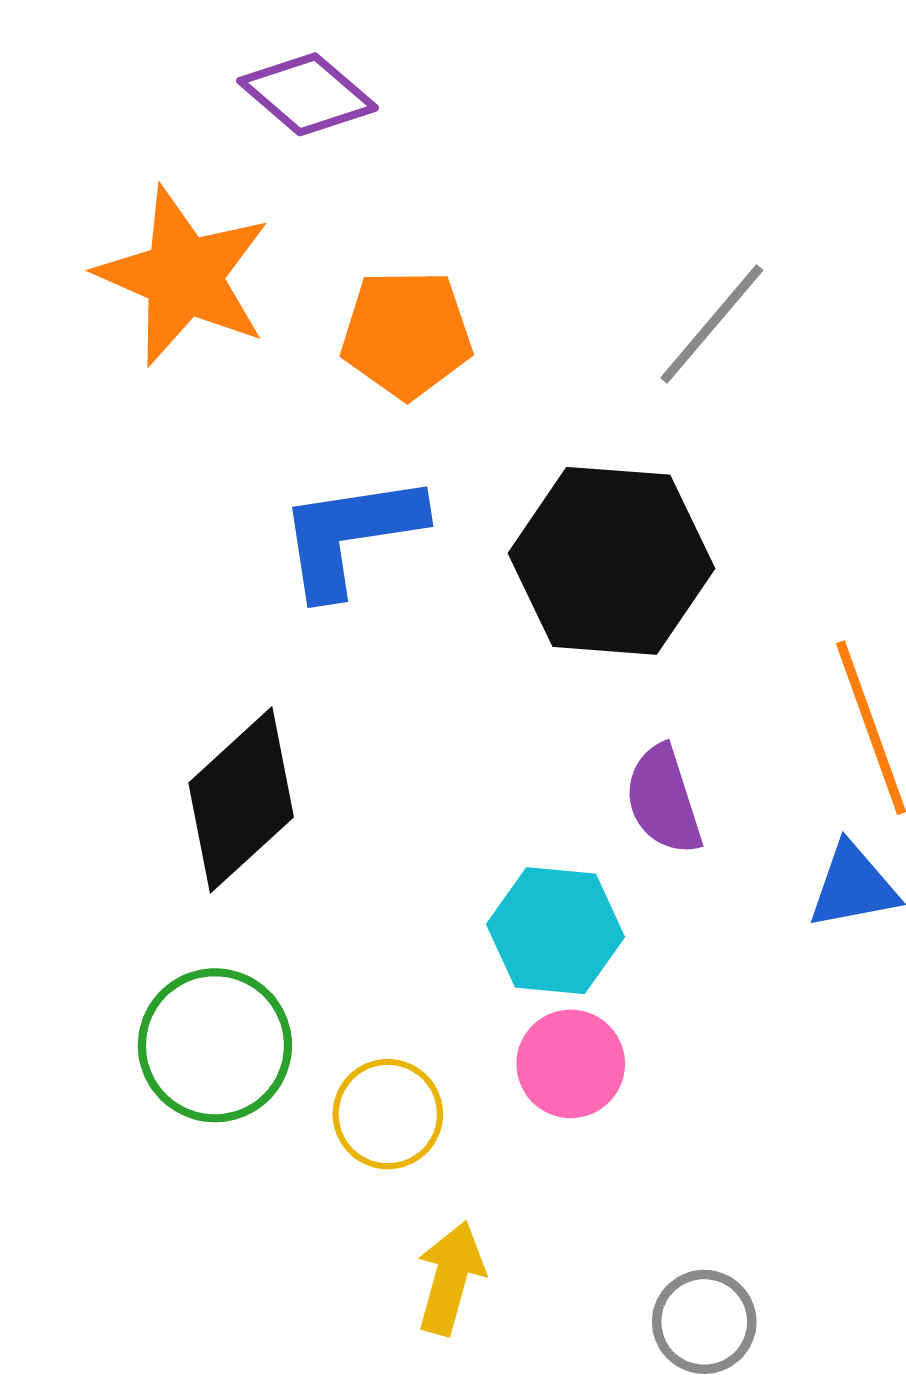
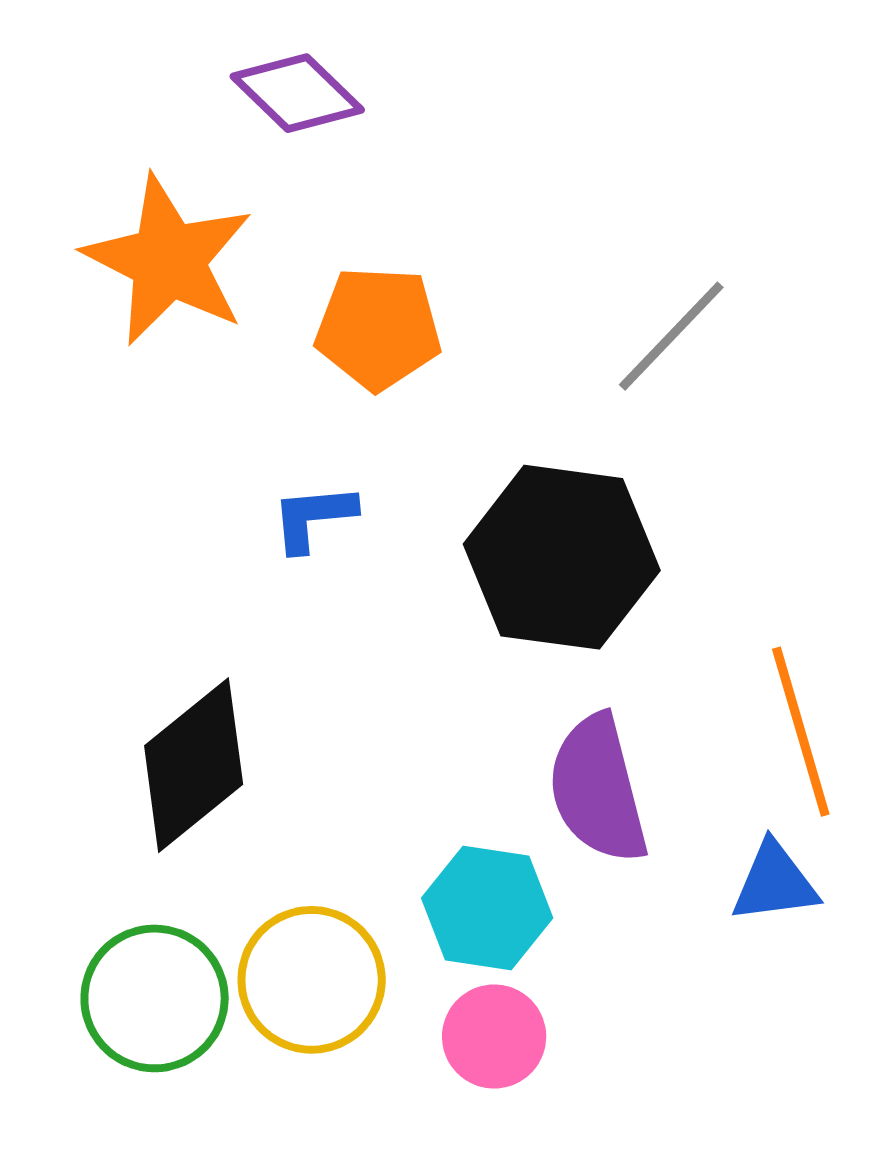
blue L-shape: (351, 535) -> (313, 517), size x0.6
purple semicircle: (663, 800) -> (598, 789), size x1.4
yellow circle: (388, 1114) -> (312, 980), moved, size x1.4

